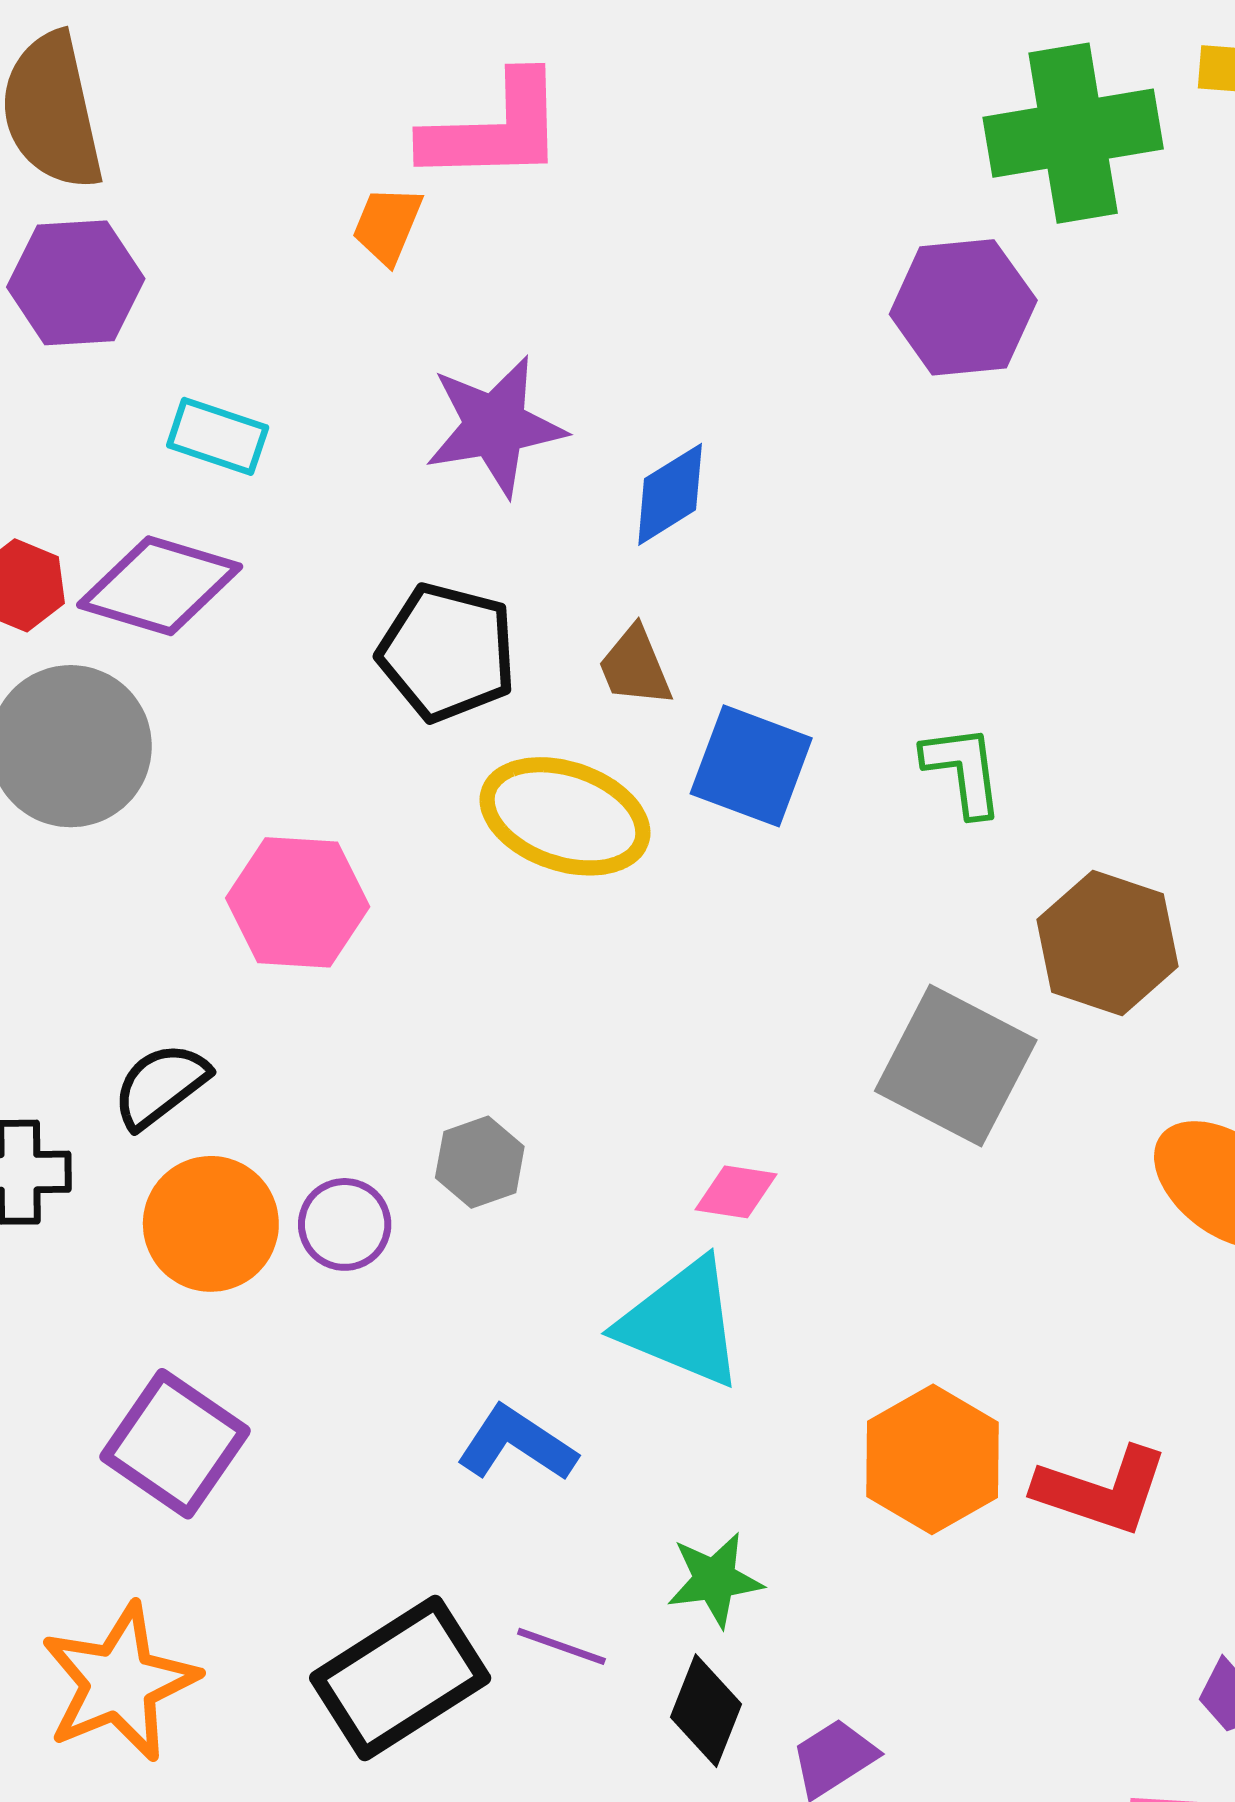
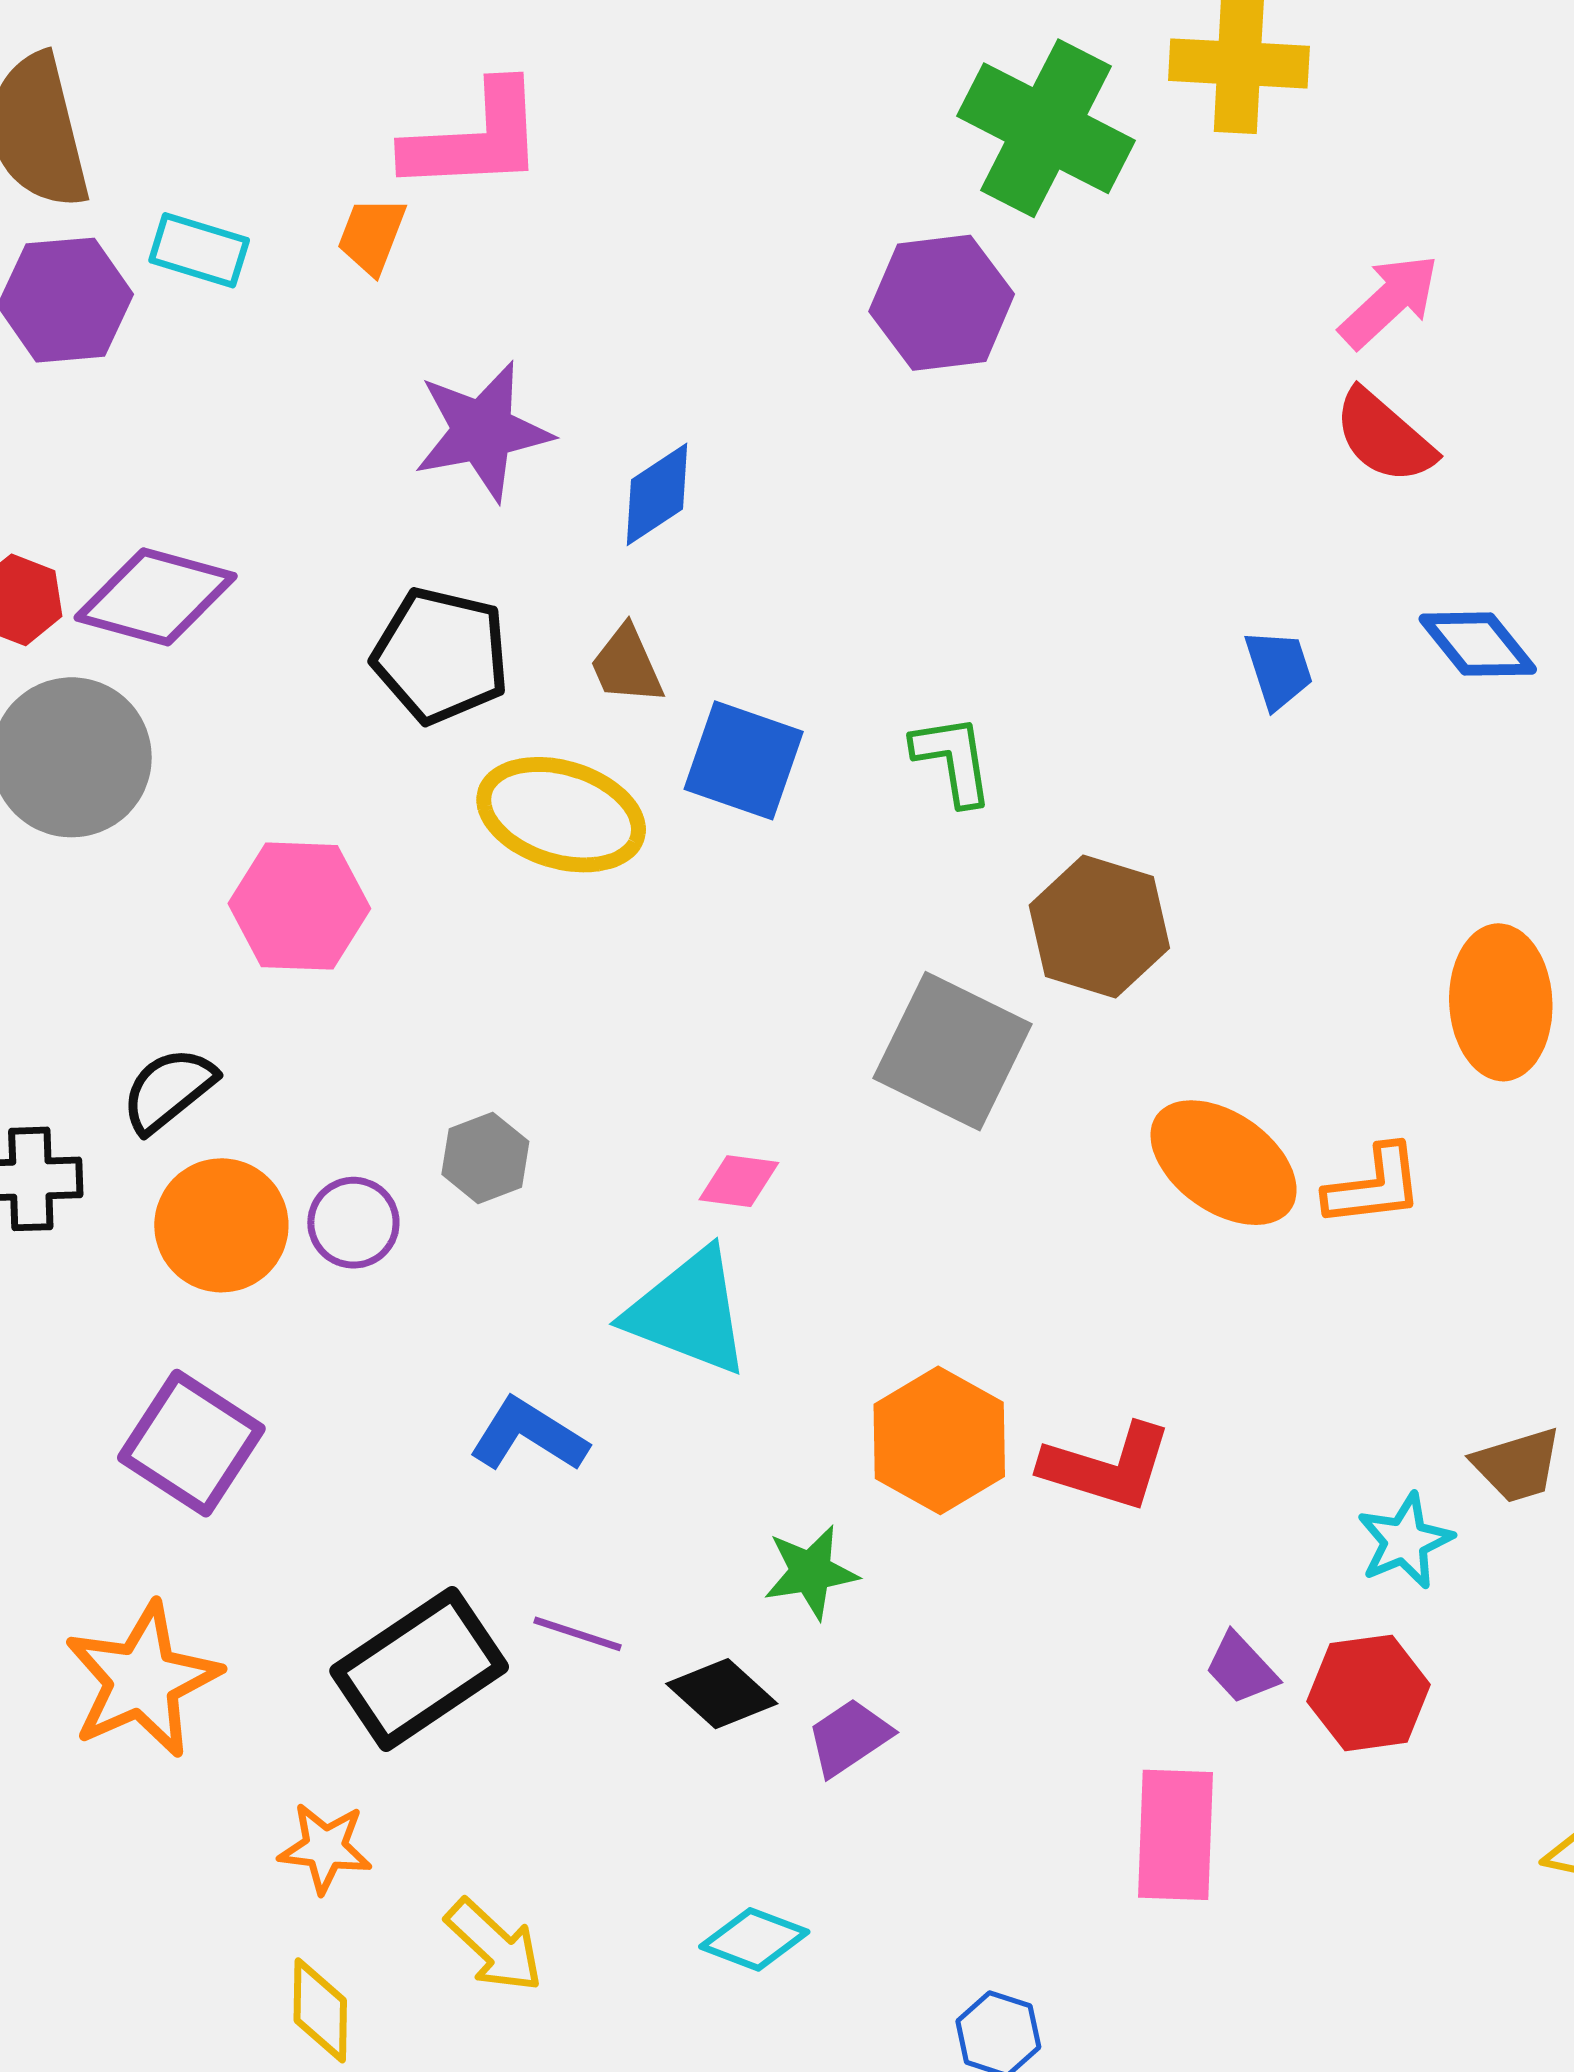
green cross: (1073, 133) -> (1046, 128), turned 38
cyan rectangle: (218, 436) -> (199, 250), moved
green star: (715, 1580) -> (811, 1572), moved
black diamond: (706, 1711) -> (722, 1694), turned -68

